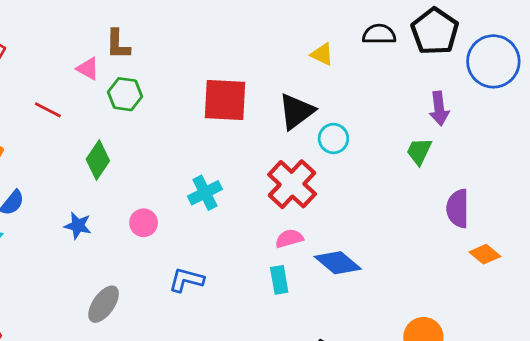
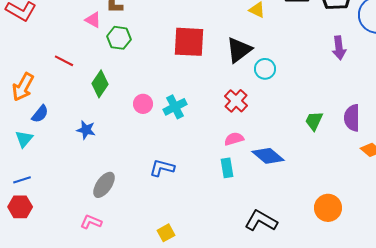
red line: (48, 110) -> (64, 61), moved
green trapezoid: (419, 151) -> (314, 121), moved
red cross: (292, 184) -> (236, 101), size x0.7
pink circle: (144, 223) -> (143, 104), moved

